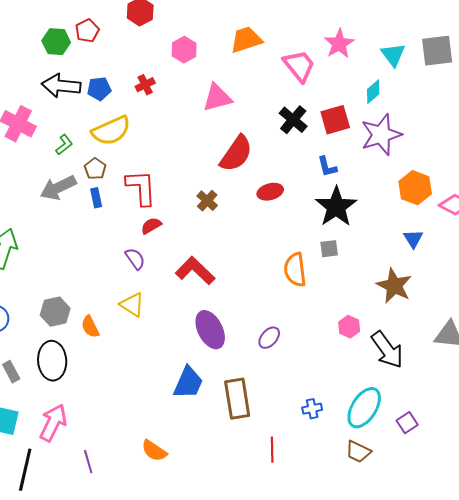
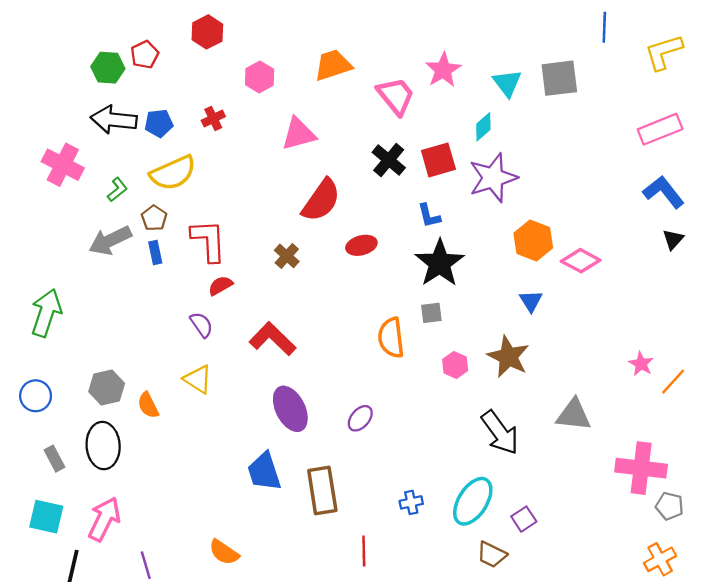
pink hexagon: (349, 327) -> (455, 365), moved
blue trapezoid: (188, 383) -> (264, 472), turned 138
brown trapezoid: (358, 452) -> (492, 555), moved

